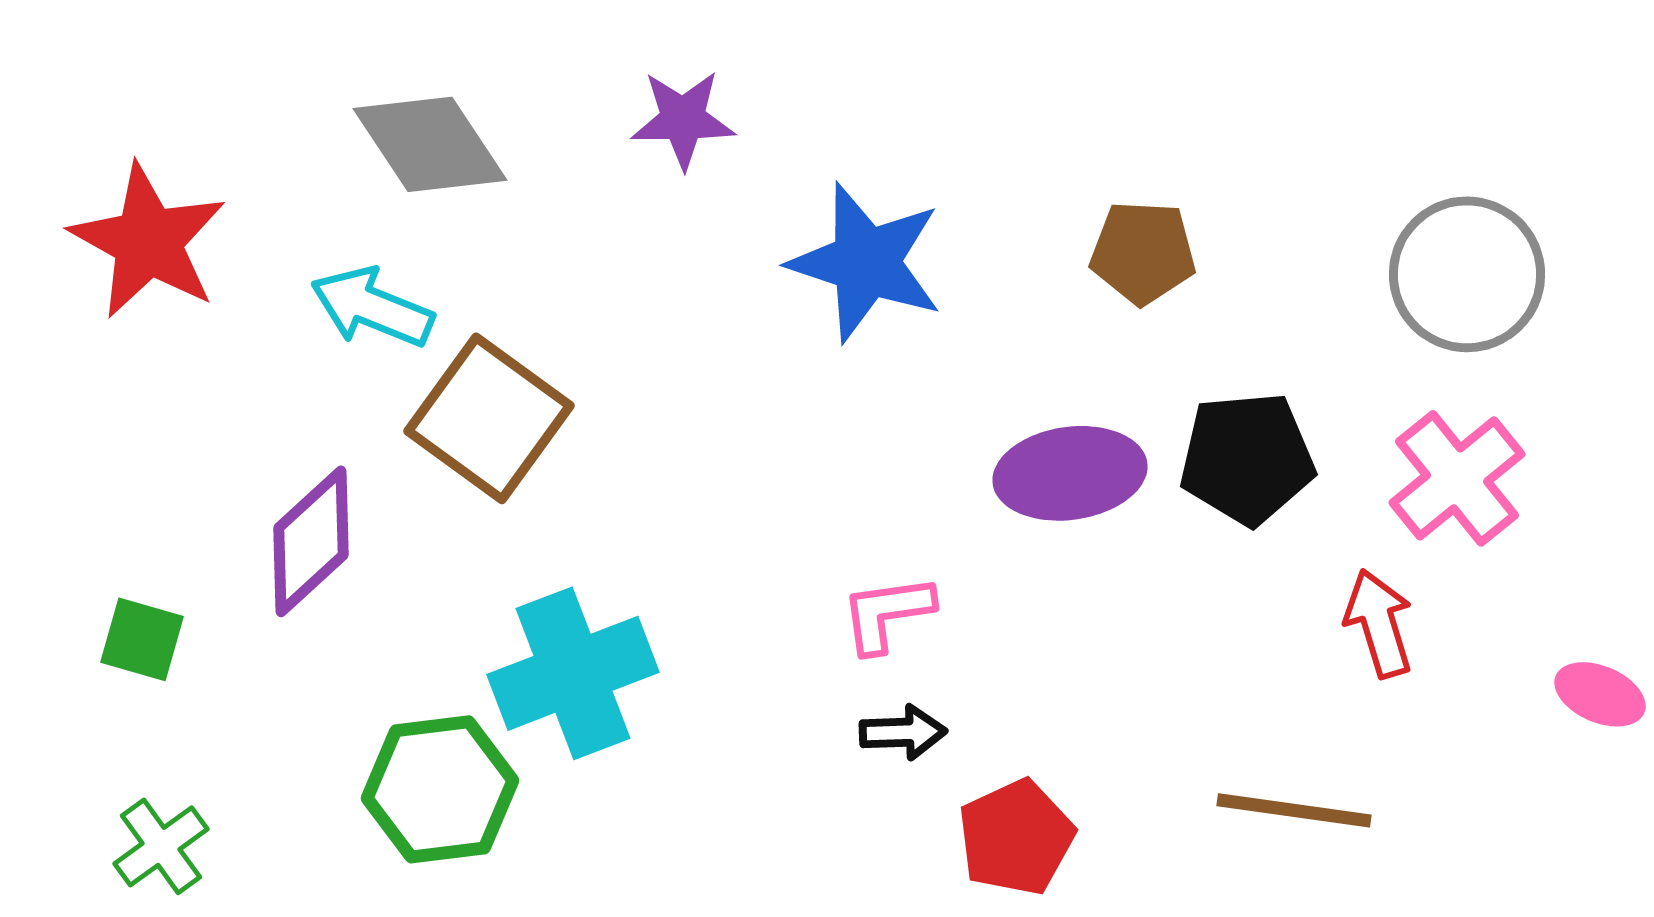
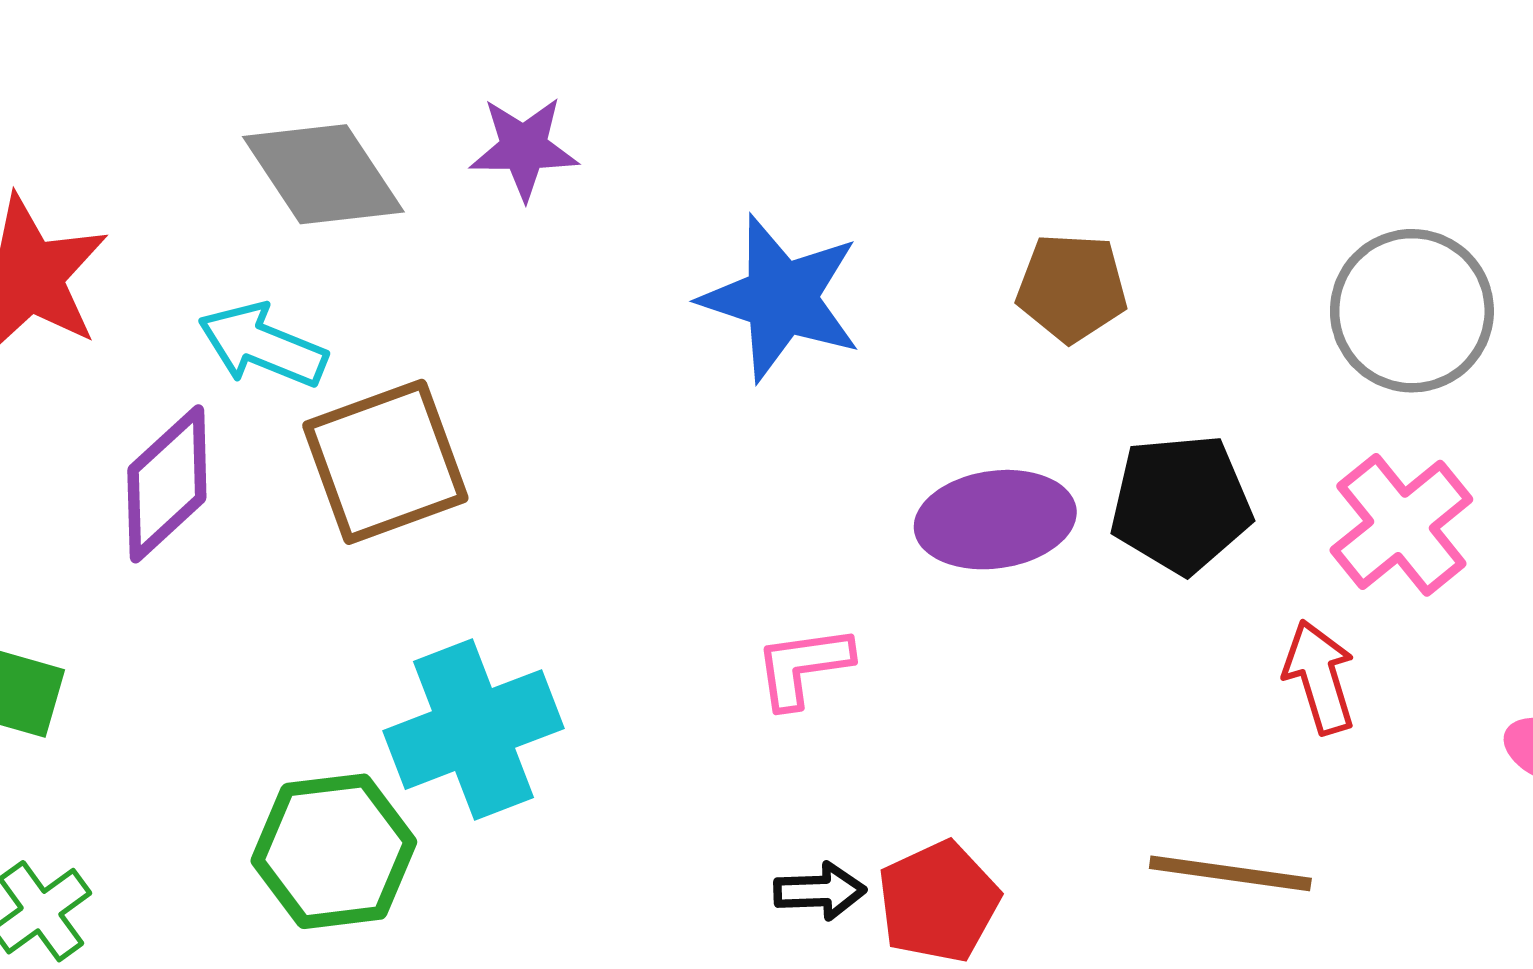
purple star: (683, 119) -> (524, 148), moved
brown square: (489, 418) -> (385, 462), turned 34
purple diamond: (311, 541) -> (167, 484), moved
black arrow: (903, 732) -> (820, 891), moved

